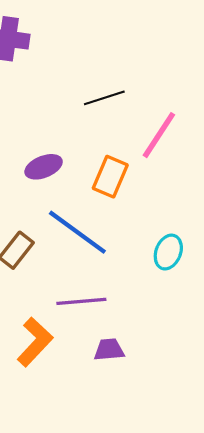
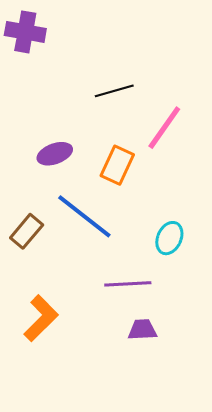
purple line: (81, 301) -> (128, 284), moved
purple trapezoid: (109, 350) -> (142, 330), moved

